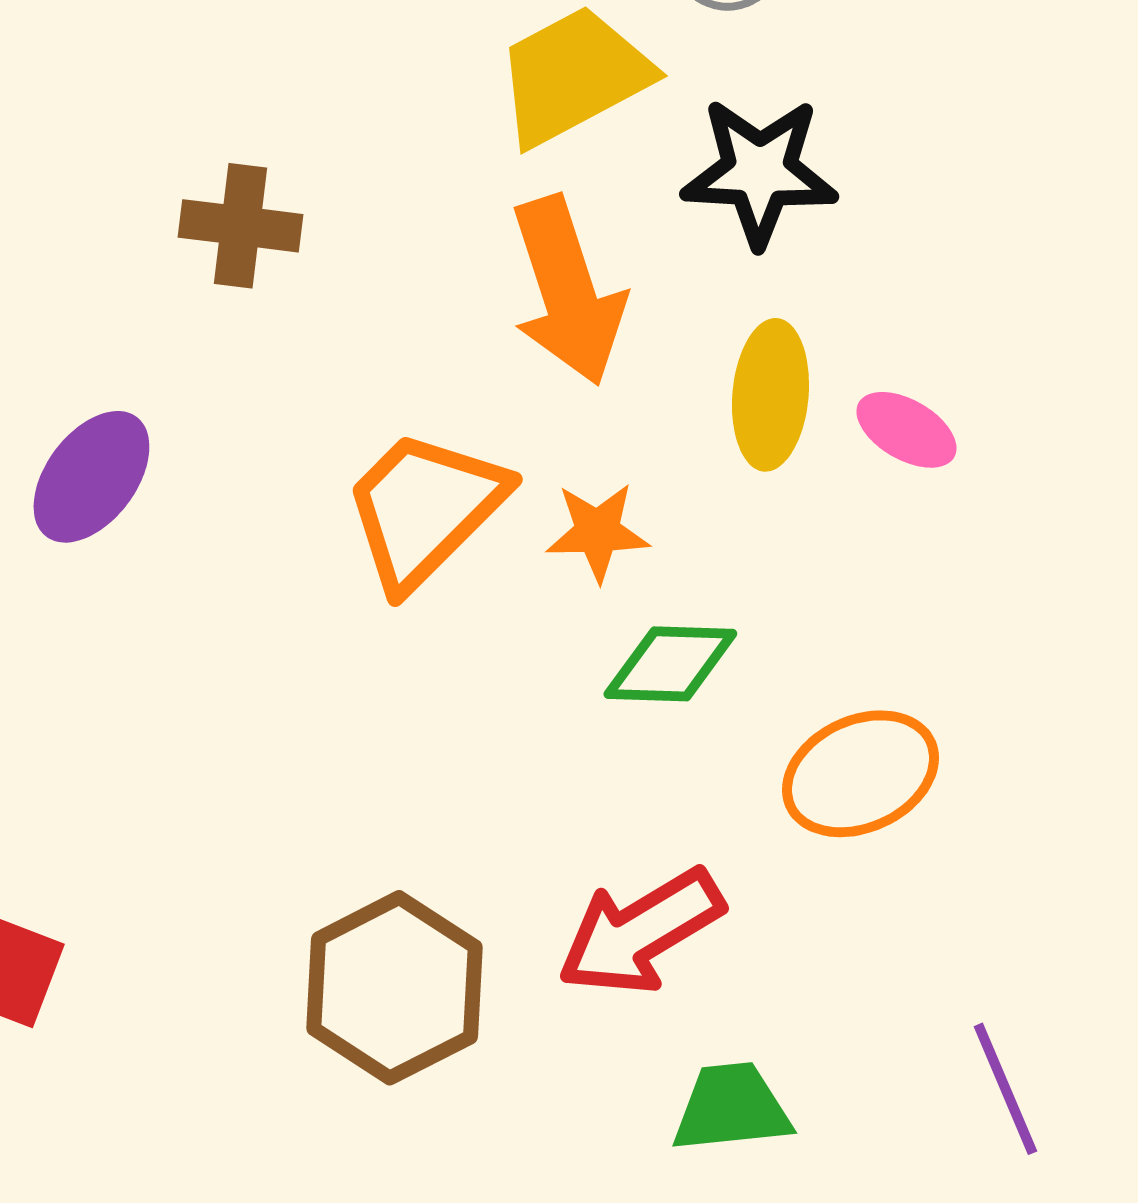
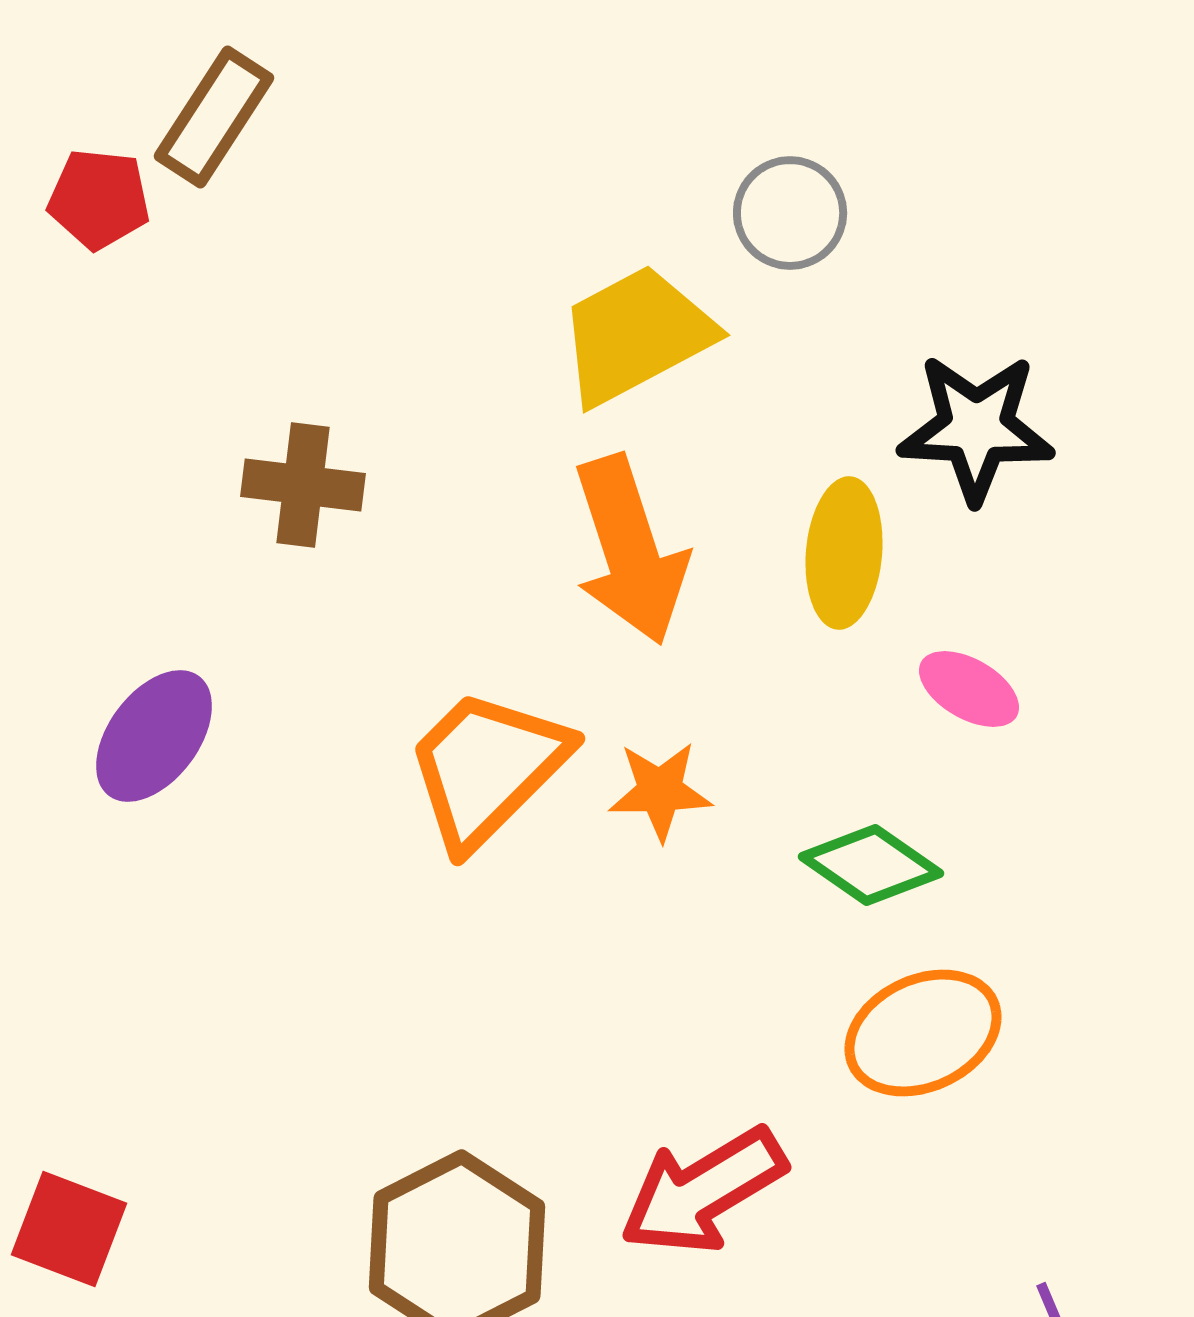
black star: (759, 172) -> (976, 428), moved
yellow ellipse: (770, 395) -> (844, 553), moved
green diamond: (670, 664) -> (871, 865), moved, turned 33

